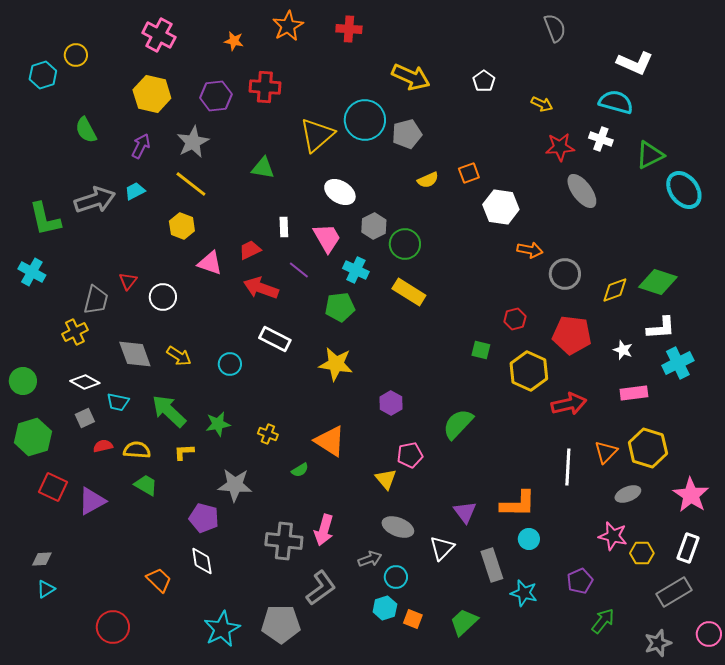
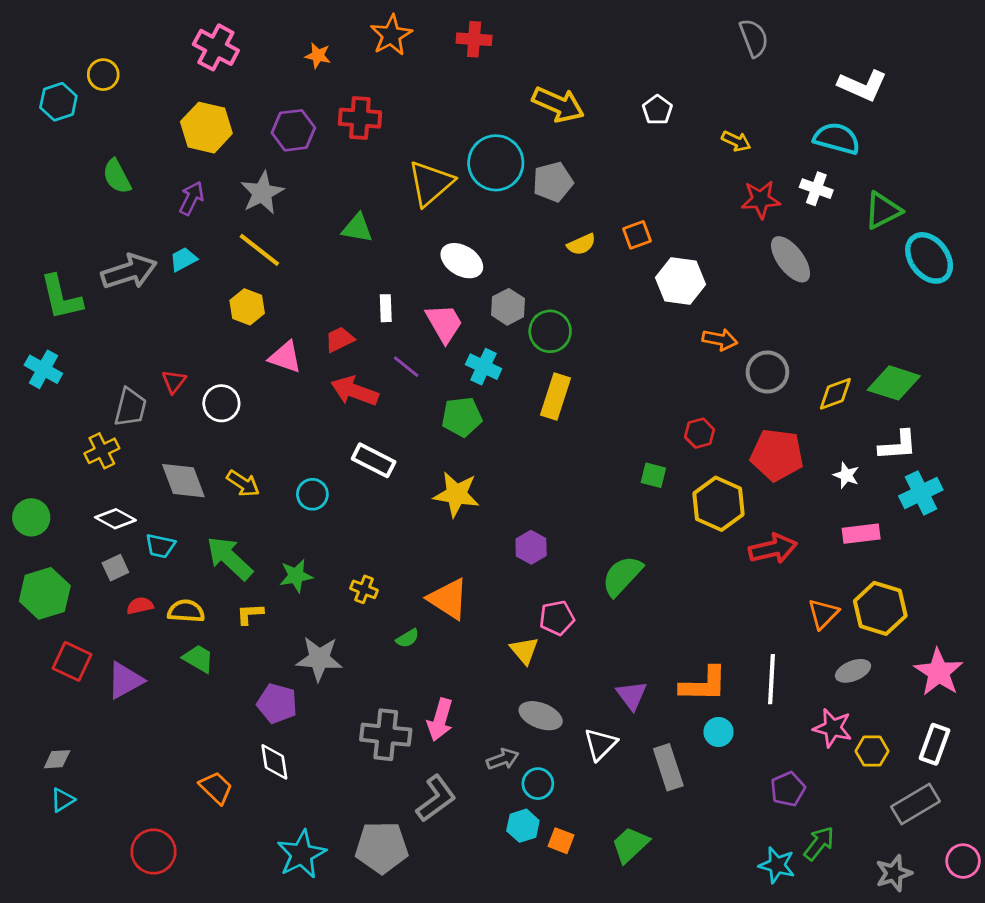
yellow rectangle: (409, 292) -> (556, 396), turned 76
white line: (568, 467) -> (772, 679), moved
cyan star: (524, 593) -> (777, 865), moved

